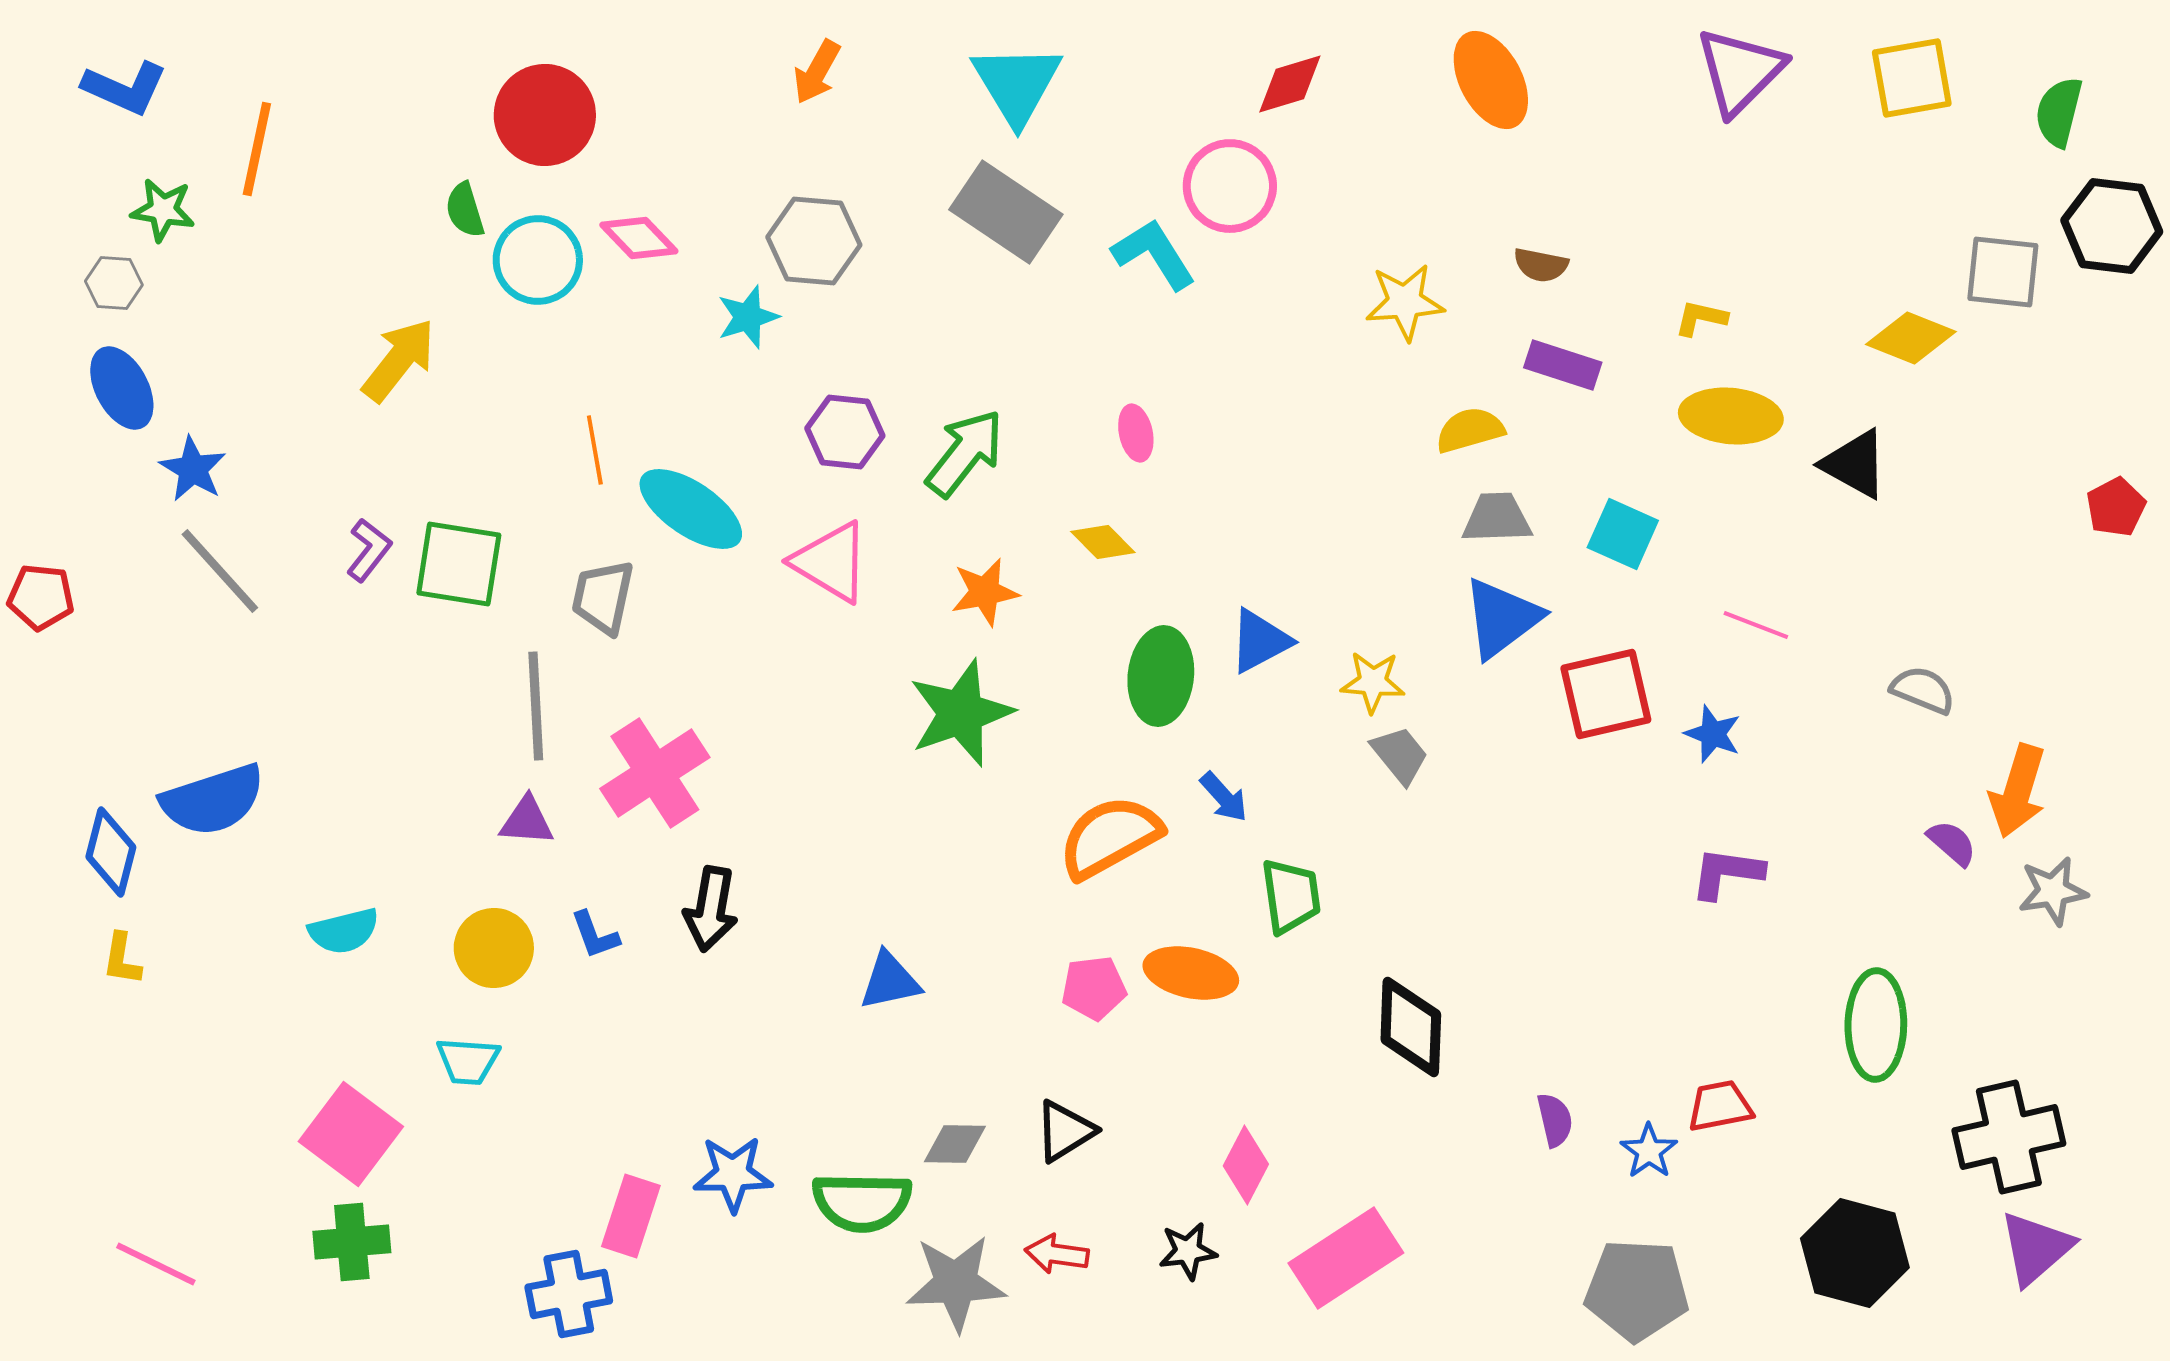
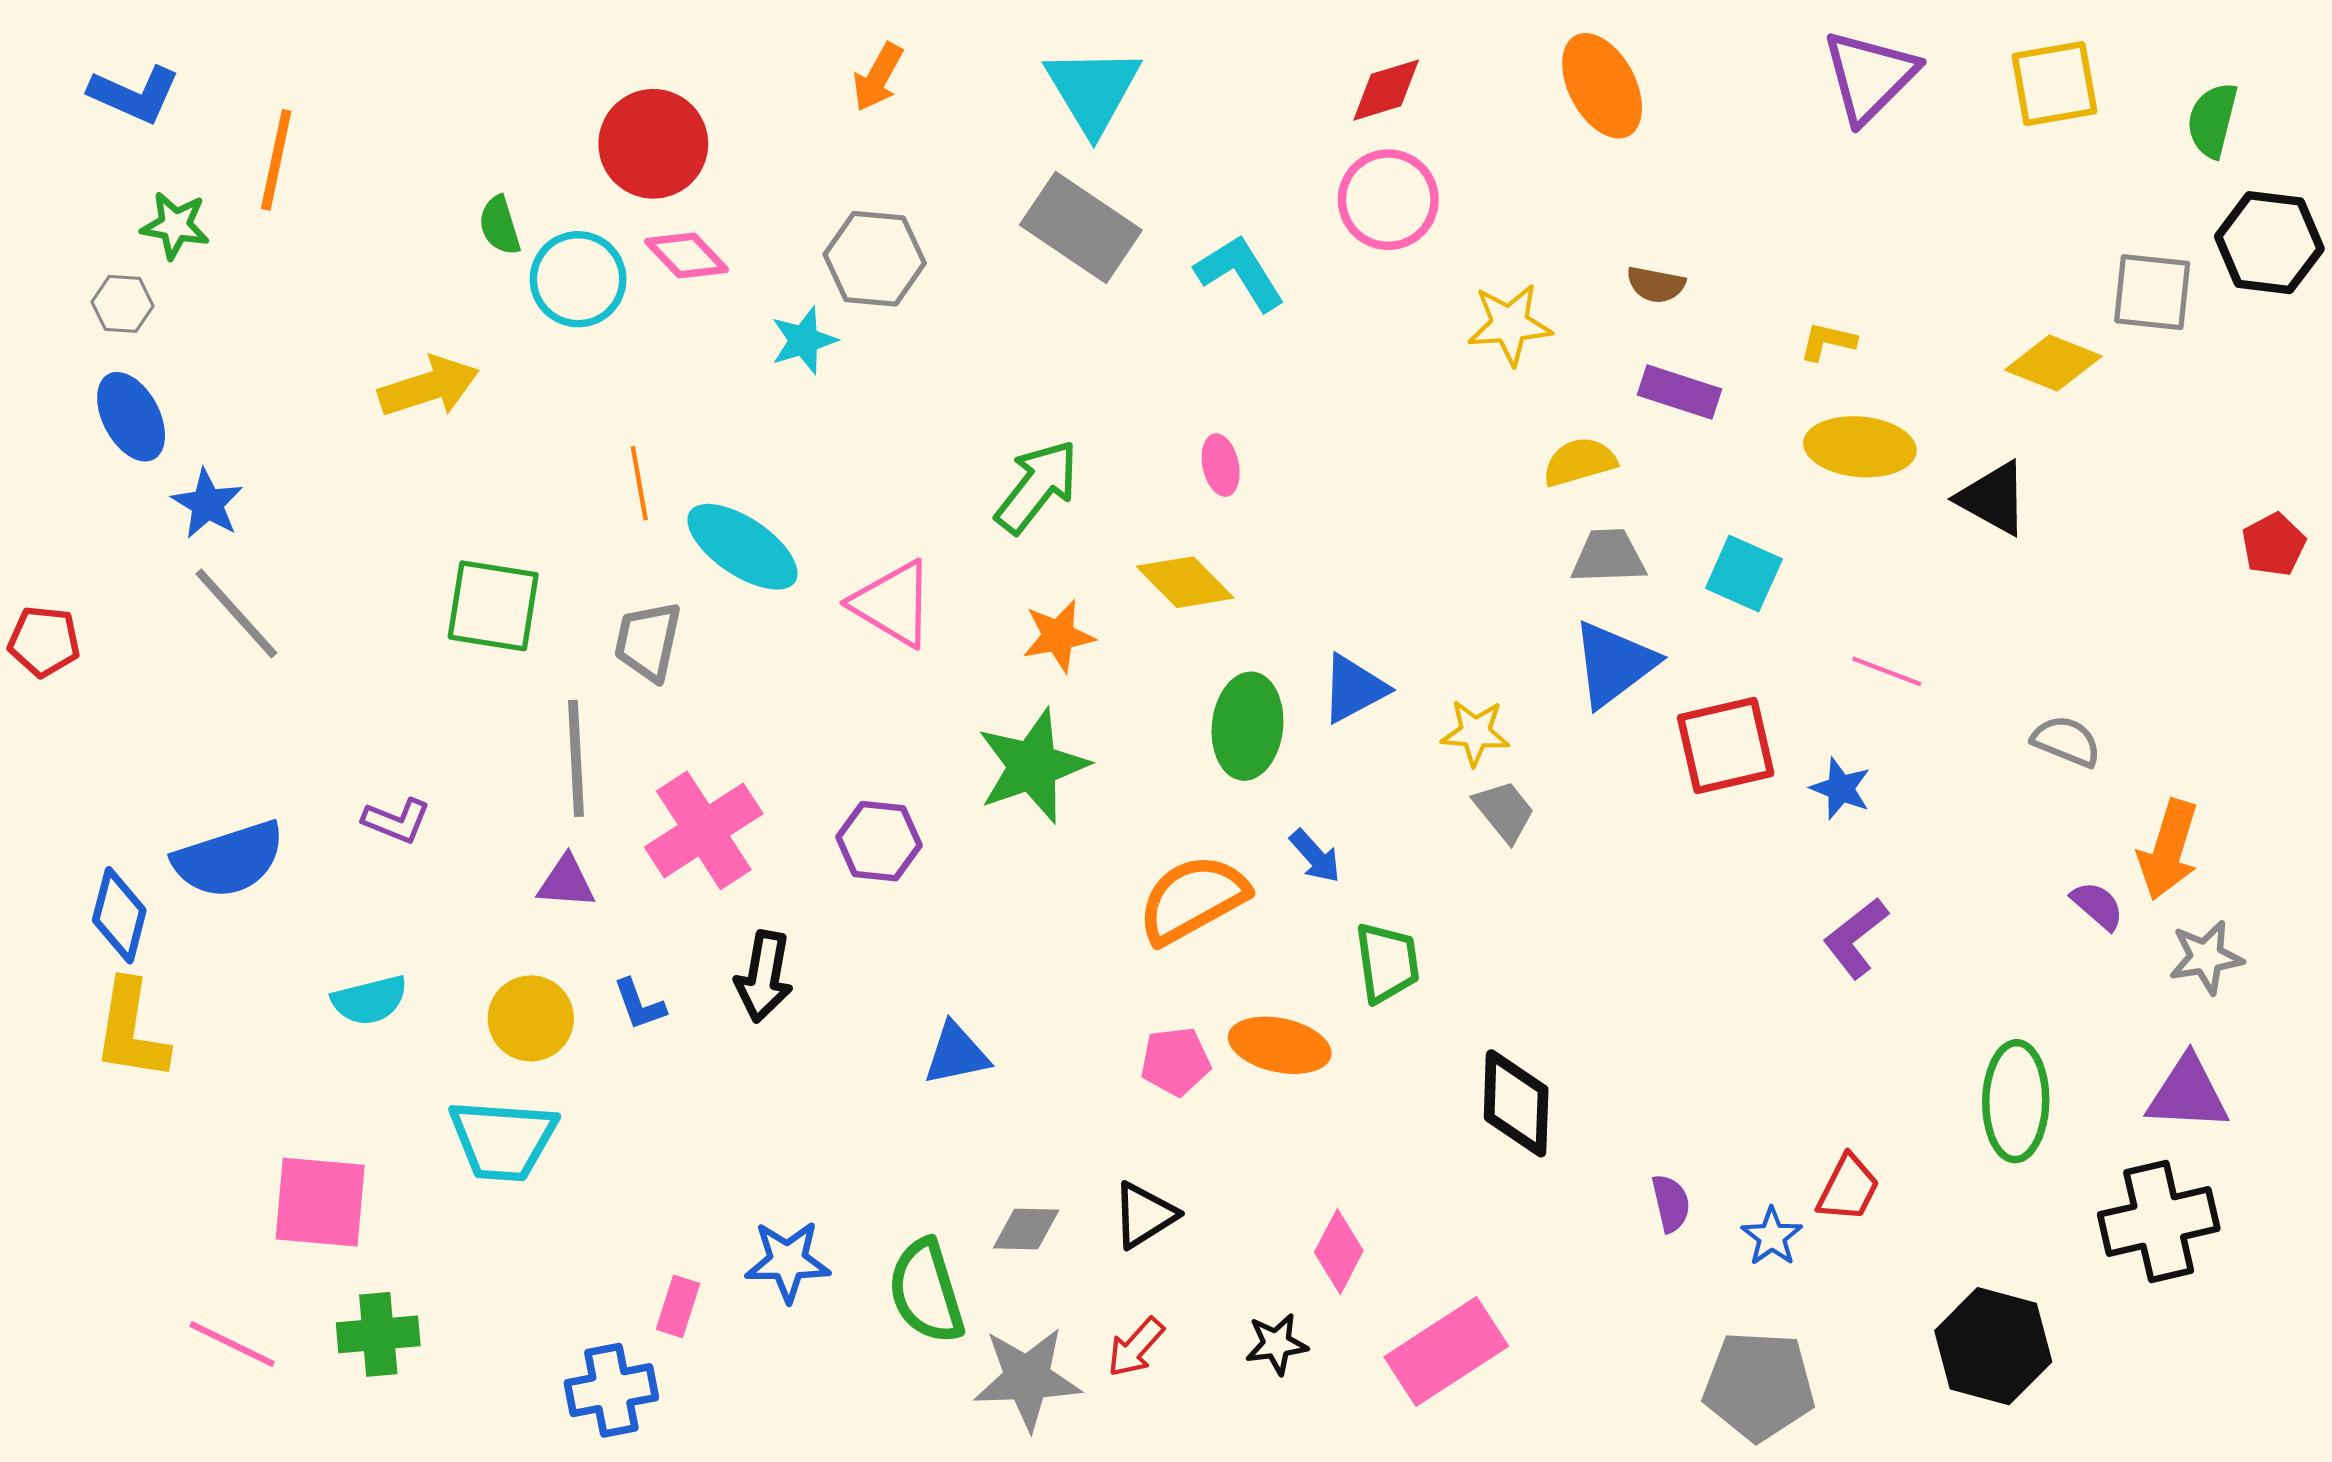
red circle: (545, 115) -> (653, 144), moved
pink circle: (1230, 186) -> (1388, 200), moved
yellow arrow: (399, 360) -> (429, 387), turned 34
purple hexagon: (845, 432) -> (879, 841), moved
yellow diamond: (1103, 542) -> (1185, 582), size x1.4
purple L-shape: (369, 550) -> (396, 821), moved, turned 74
purple L-shape: (1727, 873) -> (1856, 938), turned -46
yellow L-shape: (122, 959) -> (131, 1030), size x1.8
cyan trapezoid: (468, 1061) -> (503, 1140), size x1.6
red trapezoid: (1720, 1106) -> (1848, 1188), turned 128
pink square: (351, 1134) -> (320, 1202), moved, turned -32
green semicircle: (862, 1202) -> (926, 1291), turned 72
pink rectangle: (631, 1216) -> (678, 1306), size x0.7
purple triangle: (2036, 1248) -> (2188, 1094), moved, turned 44
red arrow: (1057, 1254) -> (1136, 1347), turned -56
pink line: (156, 1264) -> (232, 1344), moved

